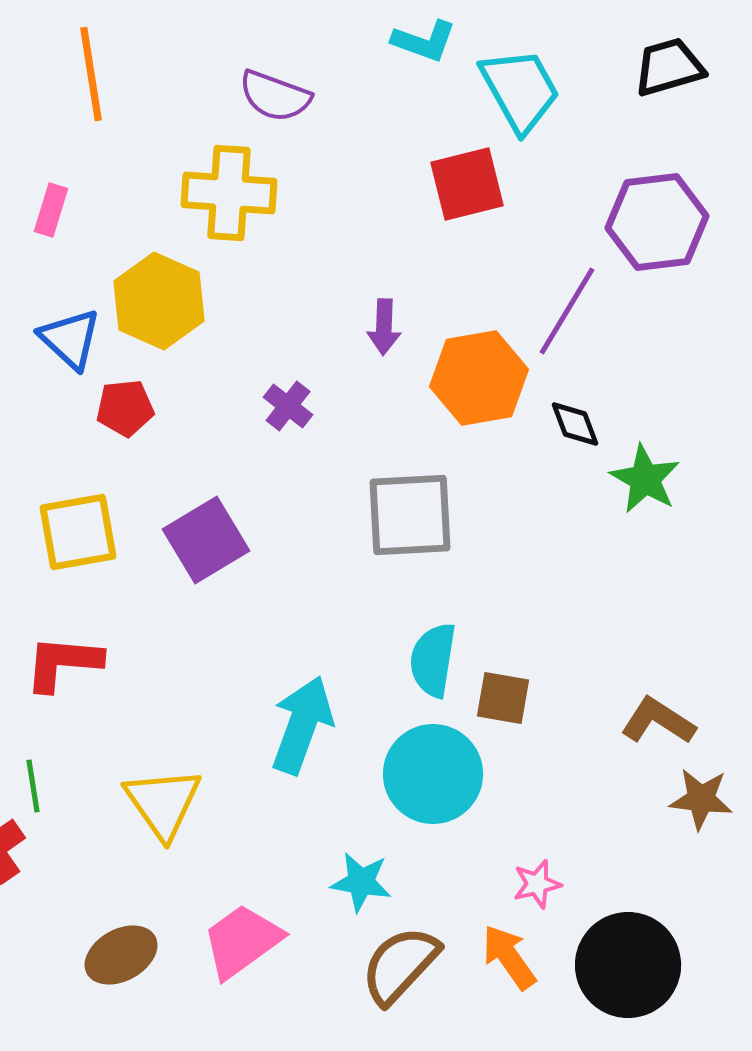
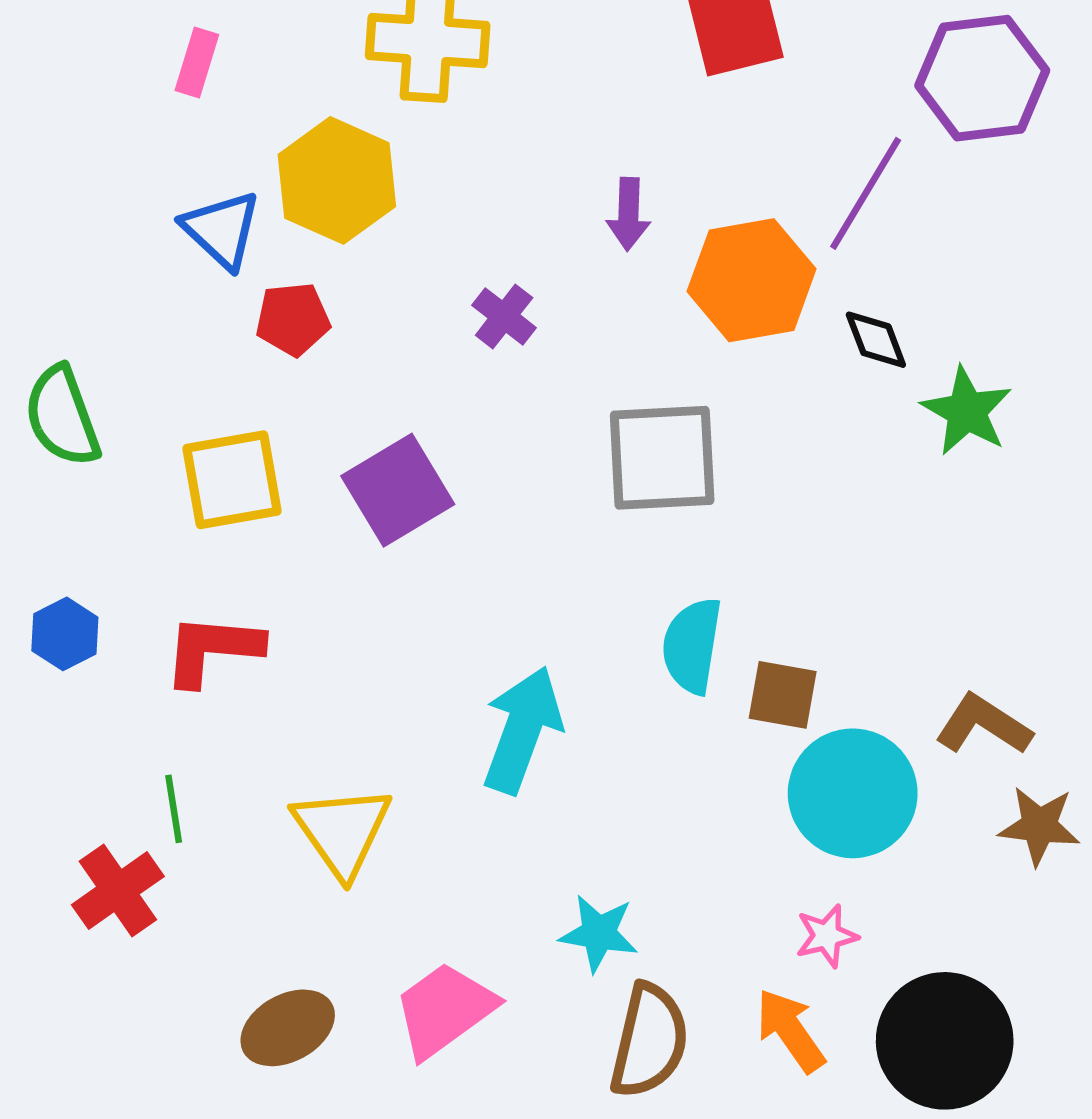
cyan circle: (433, 774) -> (853, 793), moved
brown semicircle: (400, 965) -> (649, 1041), turned 150

